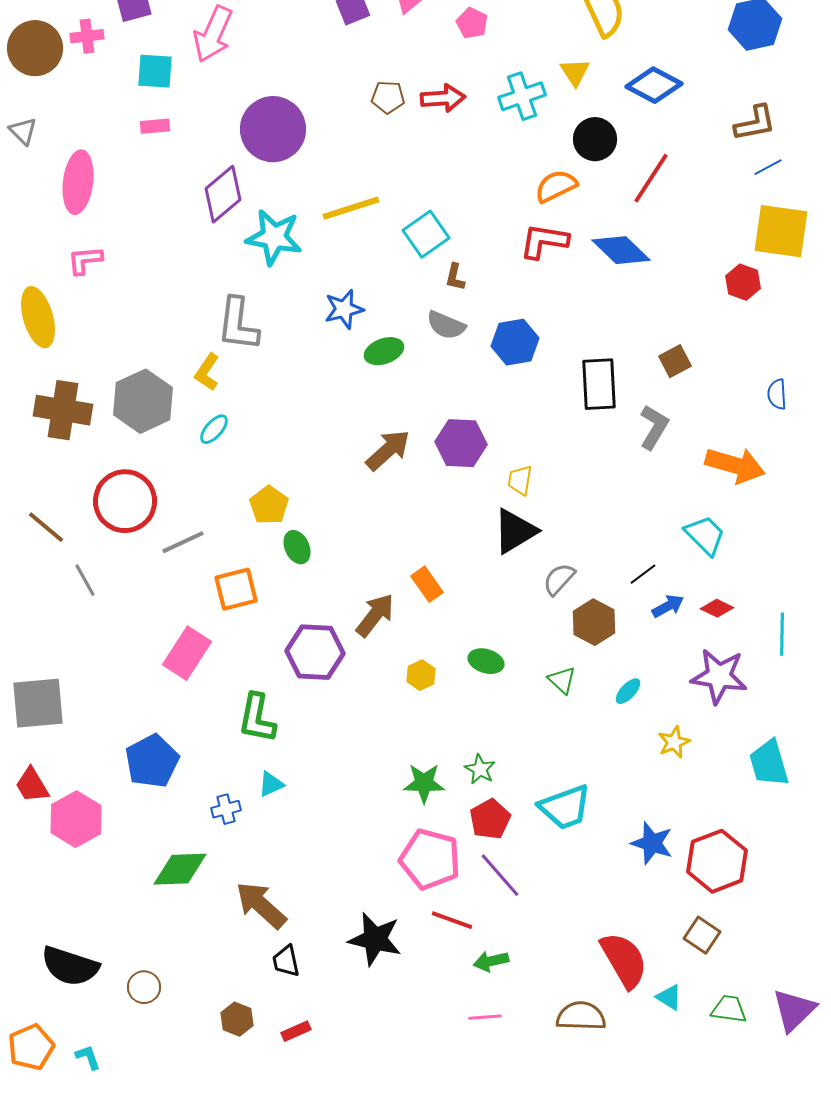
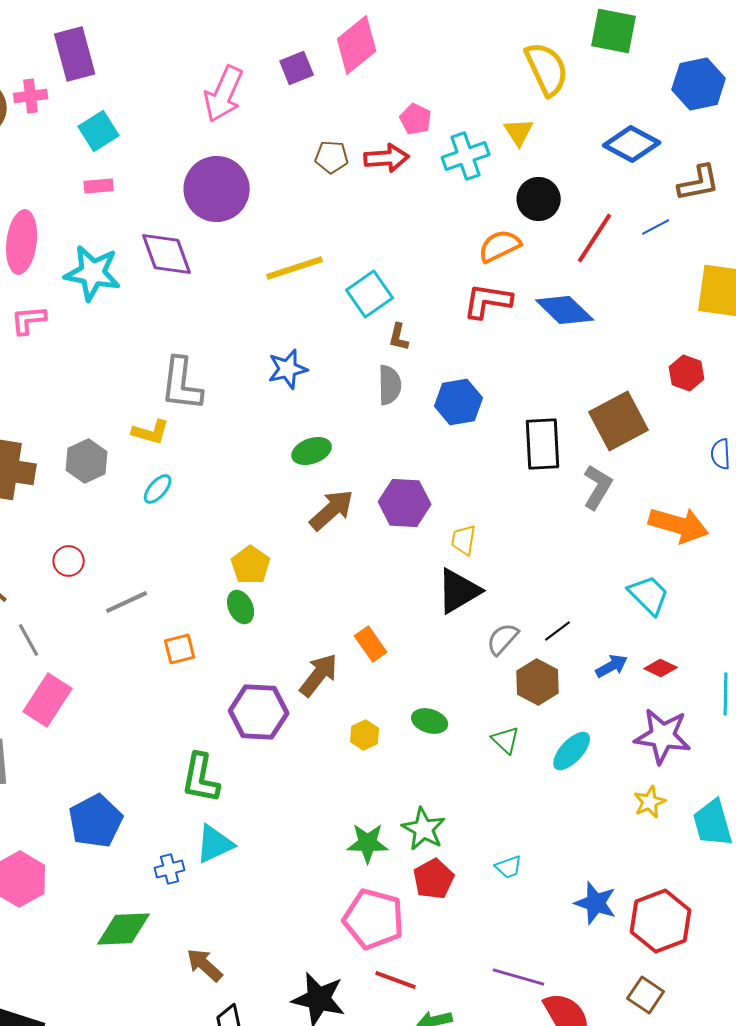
pink pentagon: (472, 23) -> (416, 119), moved
pink arrow: (213, 34) -> (224, 94), moved
cyan square: (155, 71) -> (99, 131), turned -36
blue diamond: (654, 85) -> (632, 144), moved
blue line: (768, 167) -> (656, 227), moved
purple diamond: (223, 194) -> (167, 254), turned -70
cyan star: (274, 237) -> (93, 273), moved
red hexagon: (743, 282) -> (687, 373), moved
gray semicircle: (446, 325) -> (390, 385), turned -114
green ellipse: (384, 351) -> (312, 451), moved
brown square: (675, 361) -> (619, 421), size x1.8
yellow L-shape: (207, 372) -> (151, 432), turned -108
gray hexagon: (143, 401) -> (87, 461), size x0.7
red circle: (125, 501) -> (69, 561), size x0.5
yellow pentagon: (269, 505) -> (251, 565), moved
black line: (643, 574) -> (558, 631), moved
orange square: (236, 589) -> (180, 649), size x0.7
pink rectangle: (187, 653) -> (48, 700), moved
cyan ellipse: (628, 691) -> (572, 751), size x1.5
yellow star: (674, 742) -> (650, 802), moved
green star: (480, 769) -> (424, 829), size x1.4
cyan triangle: (271, 784) -> (215, 844), size x1.5
cyan trapezoid: (565, 807) -> (509, 867), size x0.5
purple line: (500, 875) -> (519, 977), moved, turned -33
brown arrow: (261, 905) -> (205, 965), size x0.7

